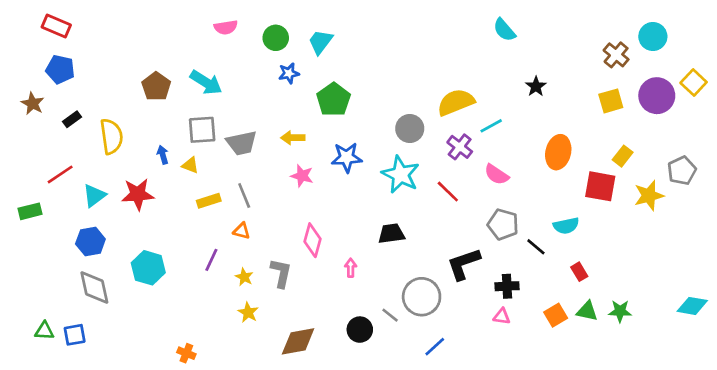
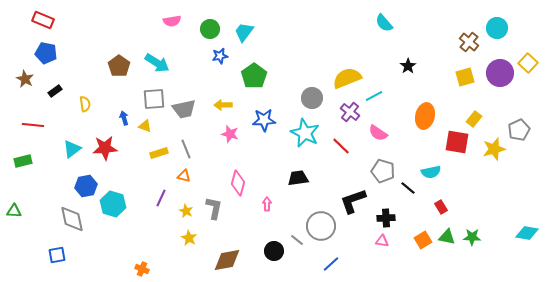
yellow semicircle: (111, 136) -> (85, 104), size x0.6
red line: (60, 174) -> (33, 125), moved, turned 40
blue hexagon: (90, 242) -> (86, 186), moved
green triangle: (44, 331) -> (14, 211), moved

